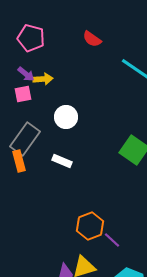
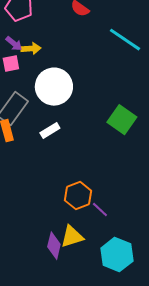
white circle: (66, 117) -> (54, 87), size x1.6
white rectangle: (62, 161) -> (50, 131), turned -54

